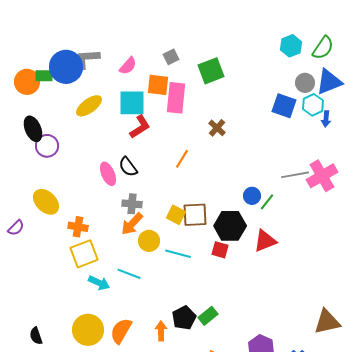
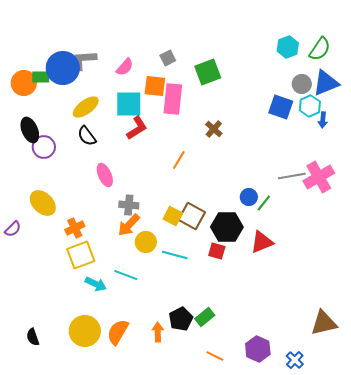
black semicircle: (128, 167) -> (87, 136), moved
brown square: (195, 215) -> (192, 216), turned 32
orange cross: (78, 227) -> (75, 228), turned -36

